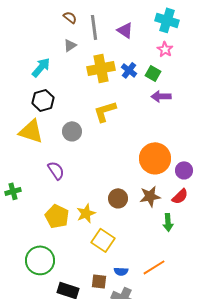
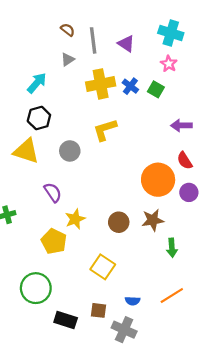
purple arrow: (161, 96) -> (181, 125), moved
red semicircle: (180, 196) -> (185, 161), moved, turned 102
yellow star: (86, 213) -> (75, 219), moved
orange line: (154, 267) -> (172, 296), moved
blue semicircle: (121, 271) -> (133, 301), moved

